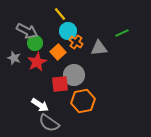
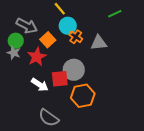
green line: (122, 33) -> (115, 14), moved
green circle: (35, 43) -> (16, 41), moved
orange square: (58, 52) -> (48, 40), moved
white arrow: (40, 105) -> (40, 85), moved

